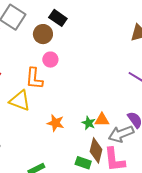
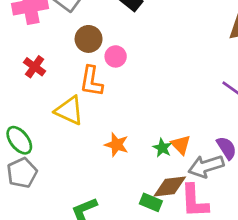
brown circle: (43, 34) -> (89, 39), moved
orange triangle: (102, 120) -> (181, 145), turned 42
brown diamond: (96, 150) -> (170, 187), turned 65

